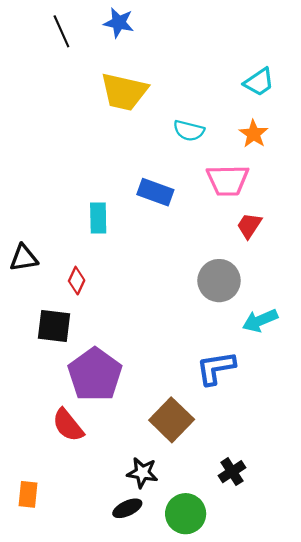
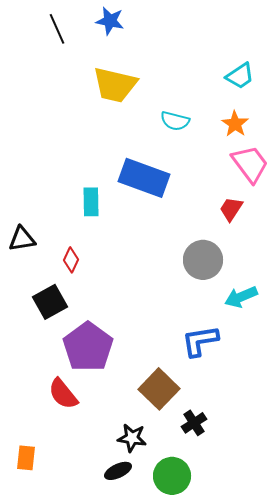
pink trapezoid: (228, 180) -> (250, 164), moved, turned -126
blue rectangle: (155, 192) -> (144, 178), size x1.5
black square: (54, 326) -> (50, 302), turned -36
black cross: (232, 472) -> (194, 423), moved

